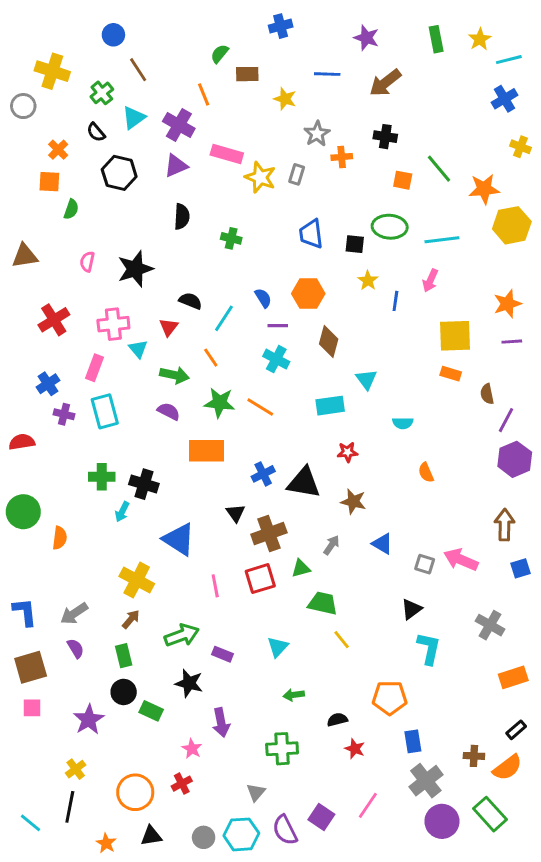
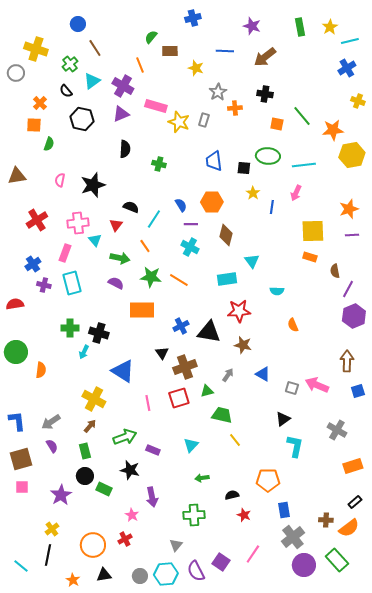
red star: (347, 452) -> (239, 311), size x1.6

